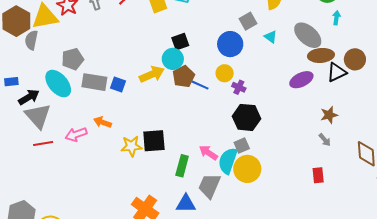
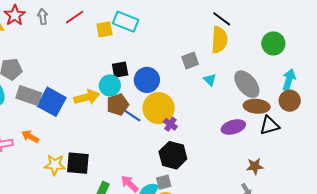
cyan arrow: (336, 18) -> (289, 80), moved, size x1.5
blue circle: (230, 44) -> (147, 80), moved
brown circle: (355, 59) -> (290, 101), moved
yellow circle: (225, 73) -> (159, 108), size x1.8
blue square: (118, 84) -> (52, 102), size x1.8

